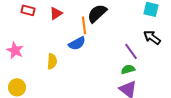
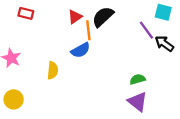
red triangle: (56, 13) -> (75, 17), moved
purple line: (131, 51) -> (146, 30), moved

